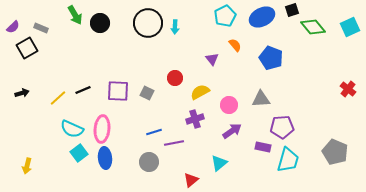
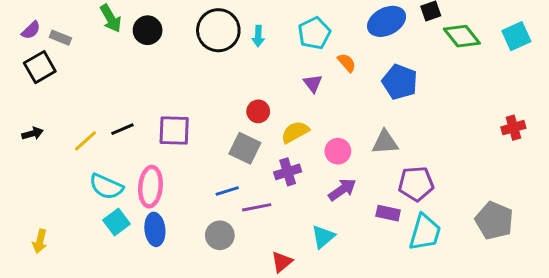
cyan pentagon: (225, 16) -> (314, 33), moved
purple semicircle: (13, 27) -> (31, 30), moved
red cross: (348, 89) -> (513, 128), turned 35
gray square: (147, 93) -> (245, 148), moved, size x1.5

